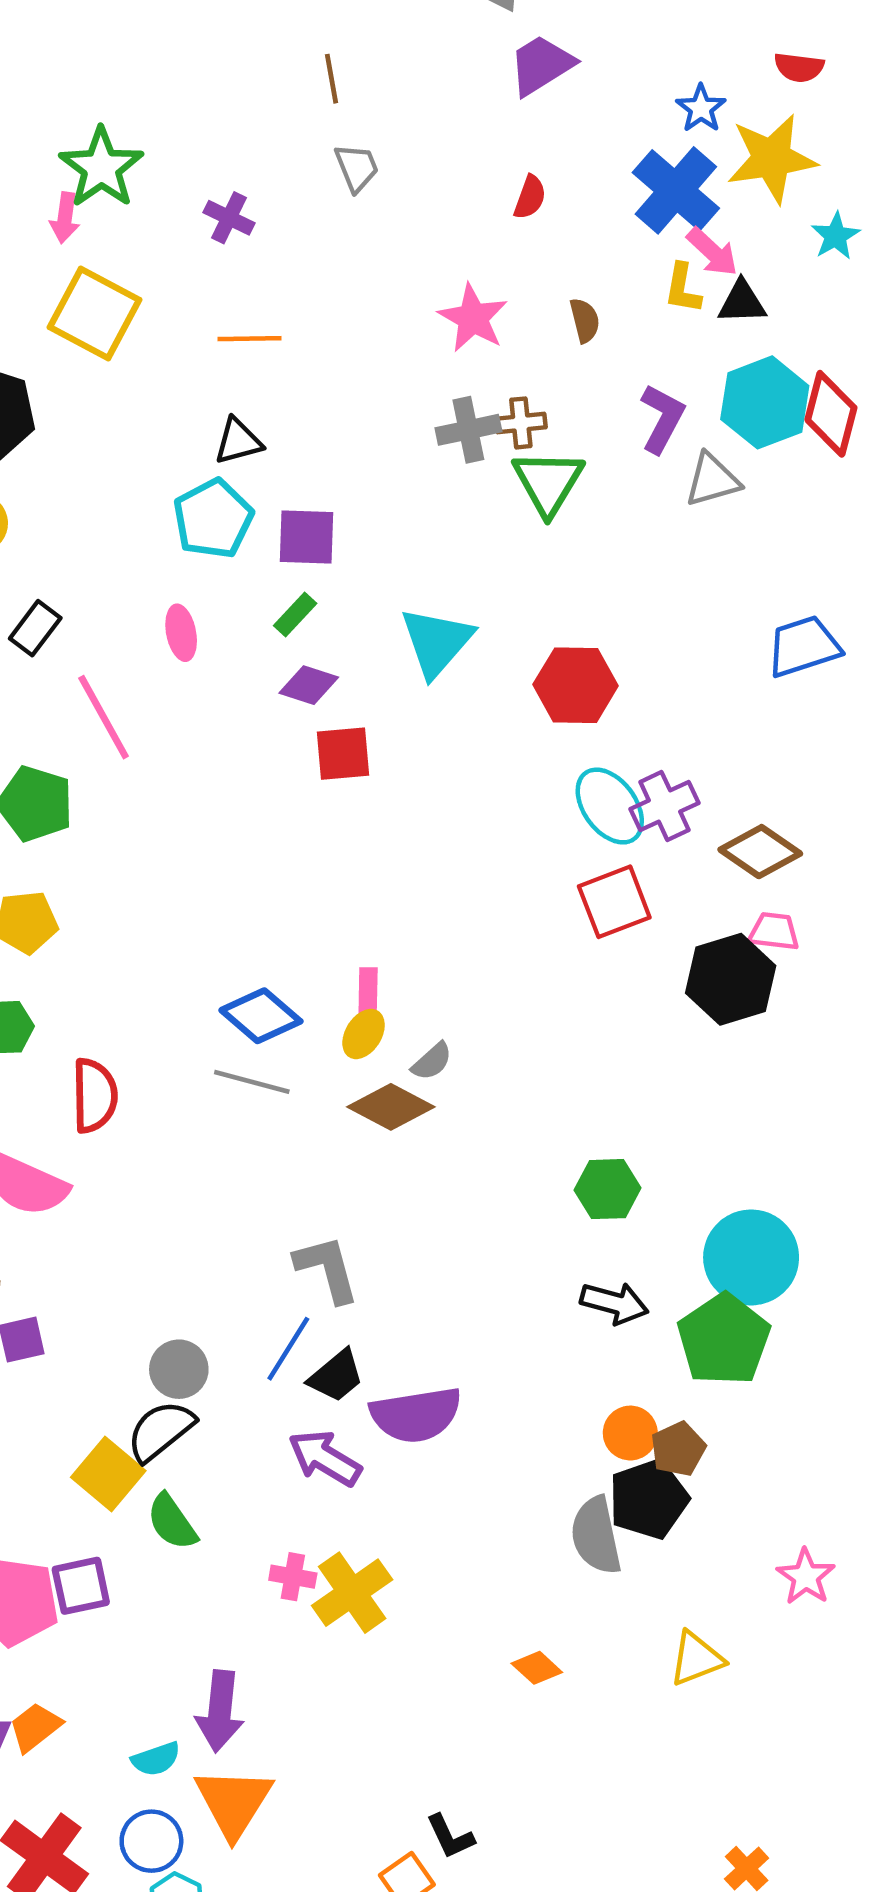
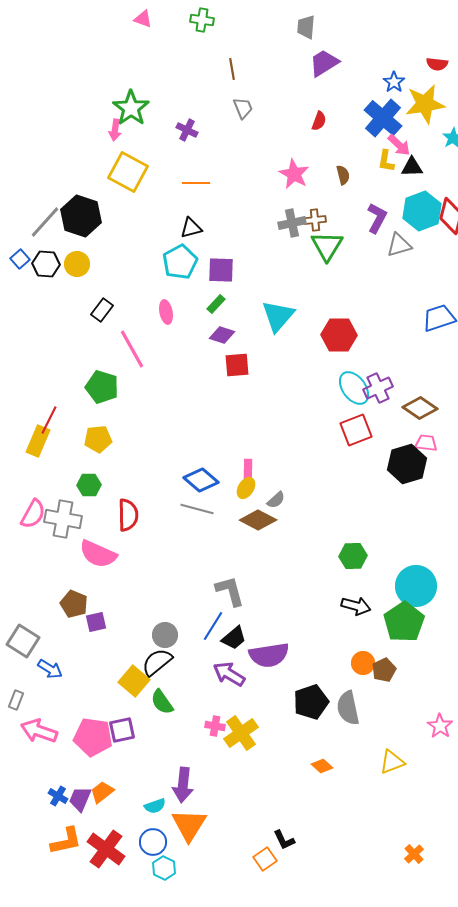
black pentagon: (649, 1499) -> (311, 702), moved

